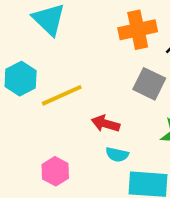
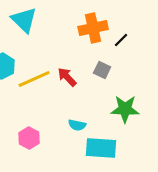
gray square: (149, 84) -> (102, 70), size x0.7
red arrow: (106, 124) -> (67, 77), moved, turned 30

